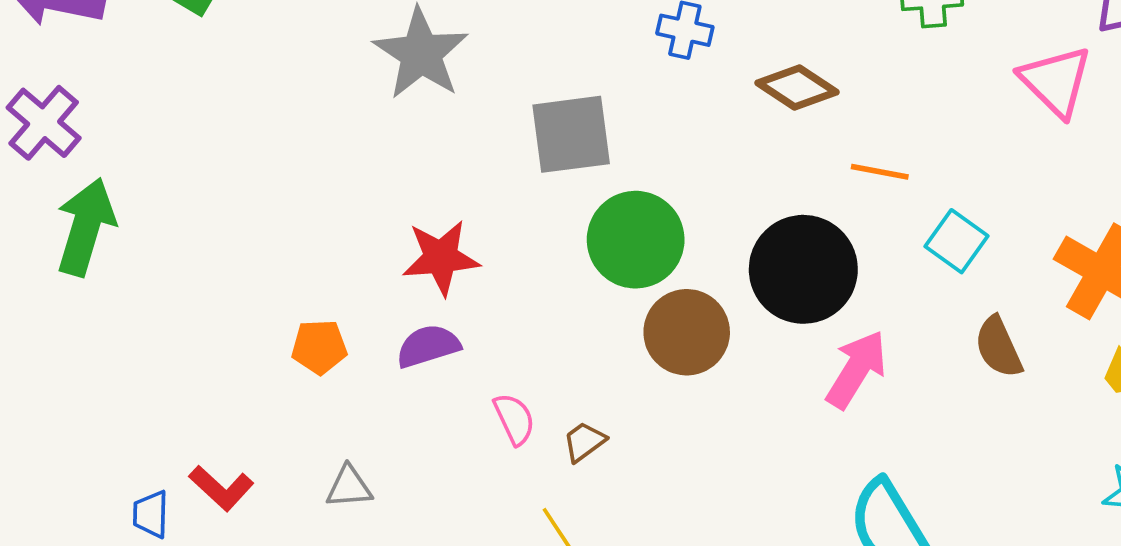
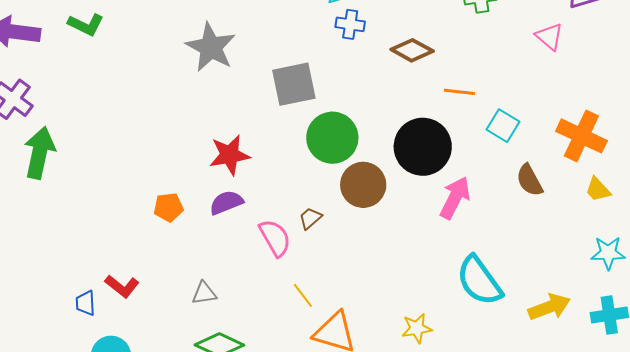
pink triangle: (1056, 81) -> (549, 37), size x0.7
pink semicircle: (514, 419) -> (275, 238), size x1.4
brown trapezoid: (584, 442) -> (310, 218), moved
gray triangle: (349, 487) -> (204, 293), moved

